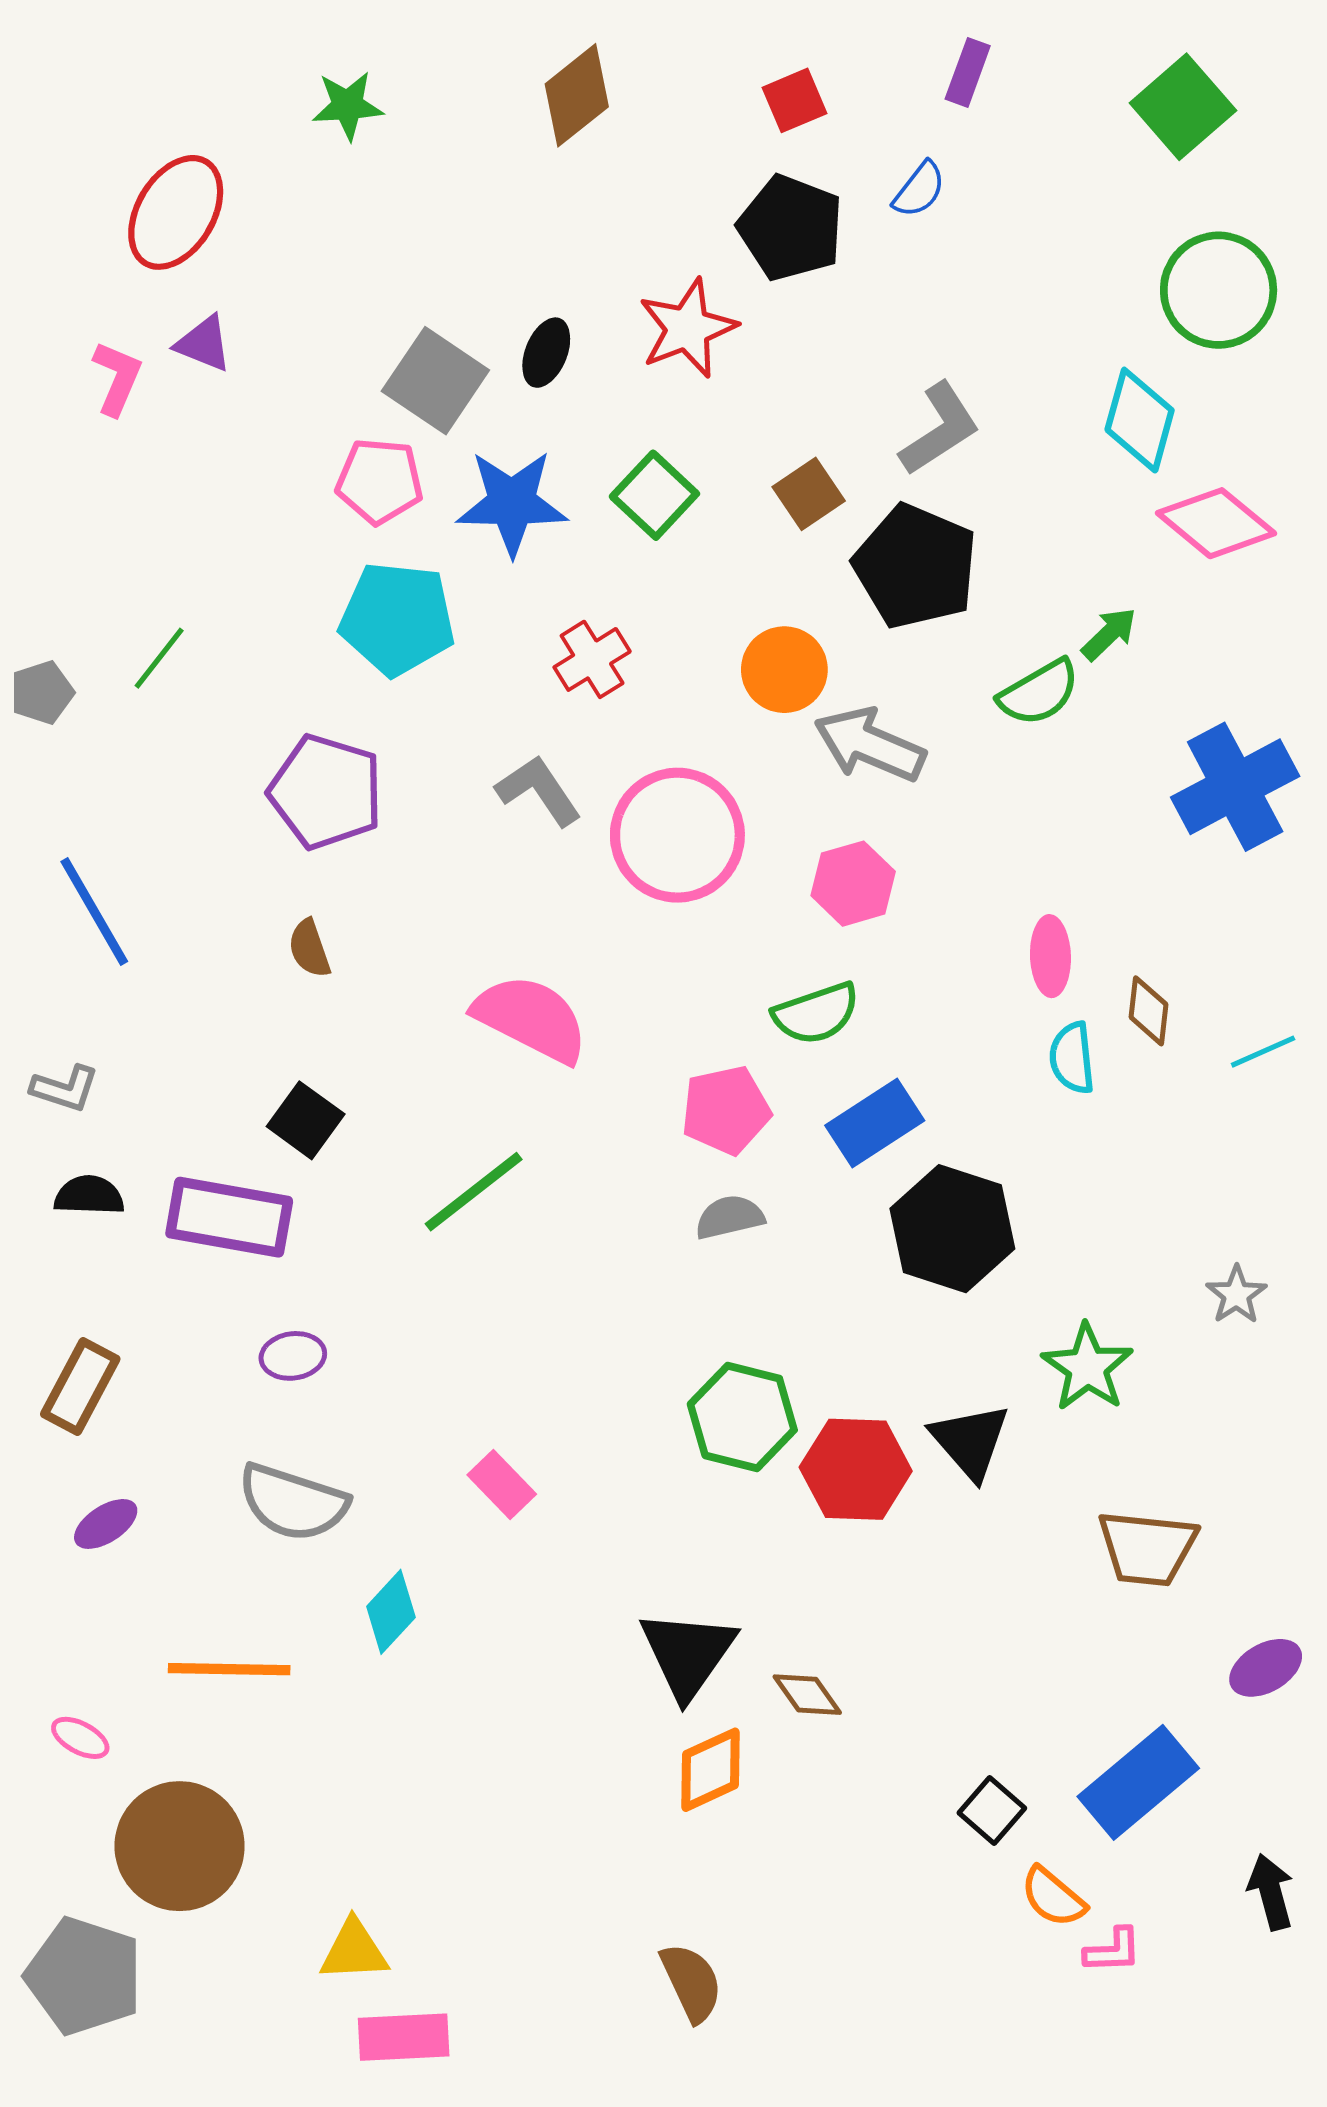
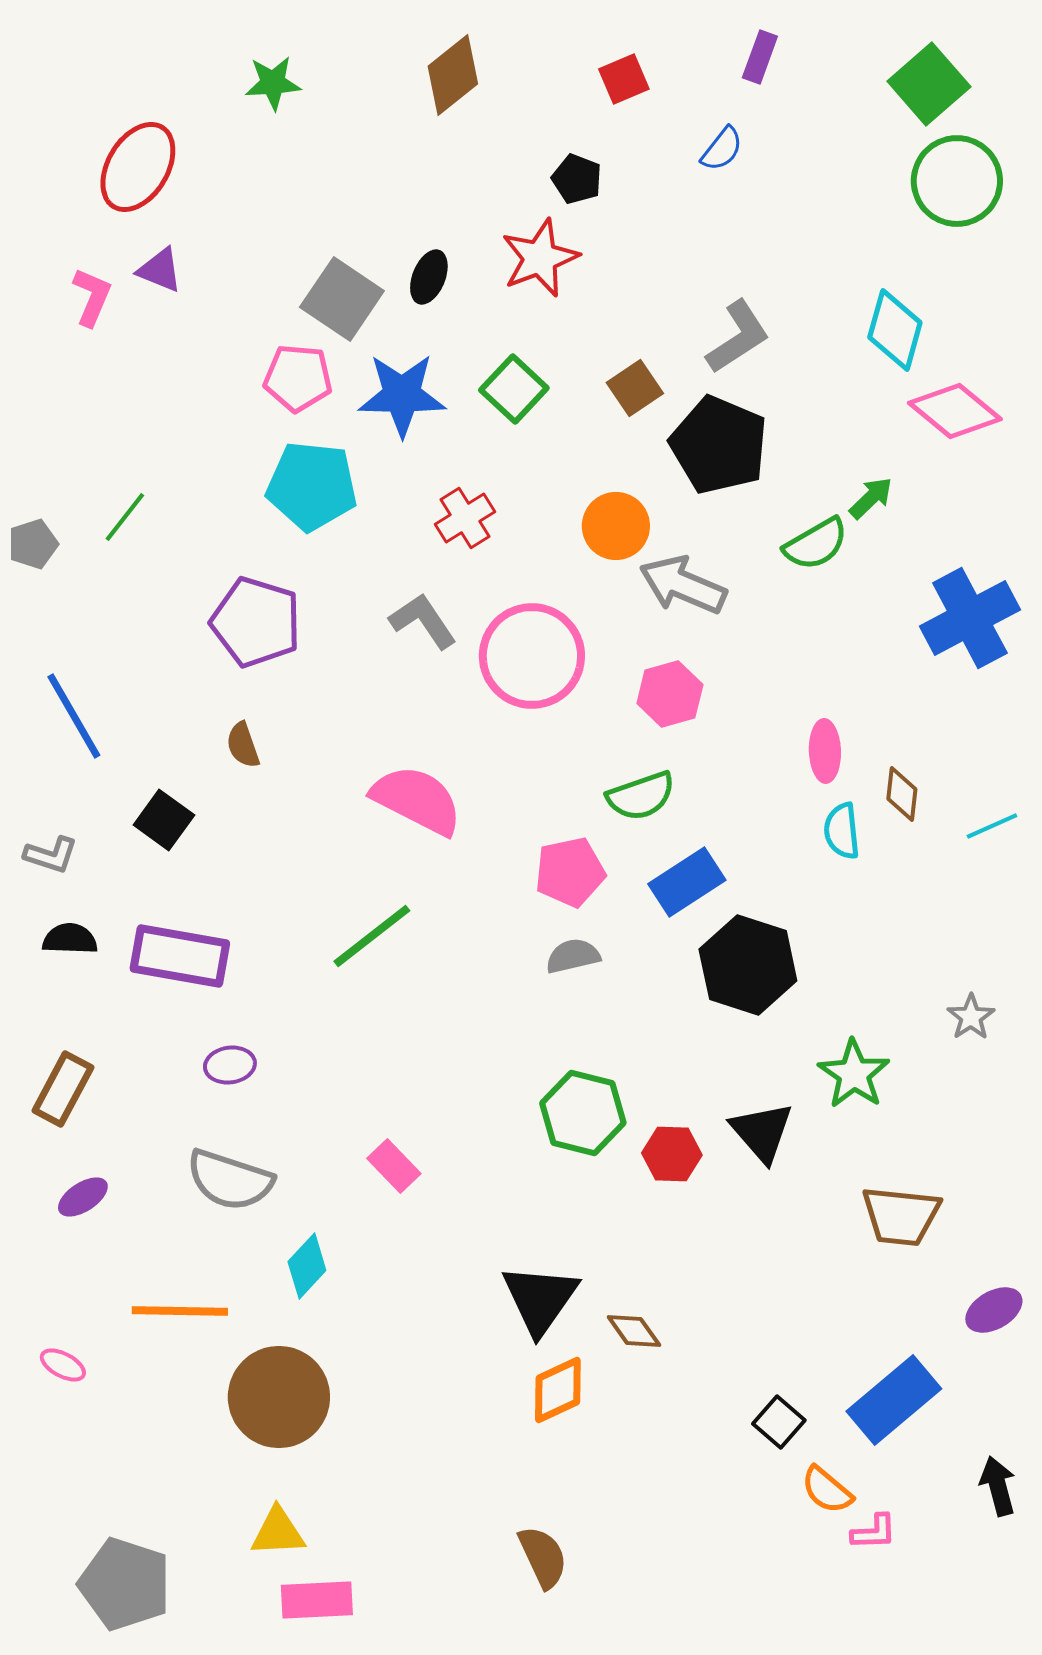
black pentagon: (791, 228) -> (577, 179), moved, size x0.6
green circle: (1219, 290) -> (957, 181), moved
black square: (306, 1120) -> (164, 820), moved
red hexagon: (856, 1469) -> (672, 1154), size x0.7
brown circle: (180, 1846) -> (279, 1397), moved
gray pentagon: (84, 1976) -> (125, 1584), moved

